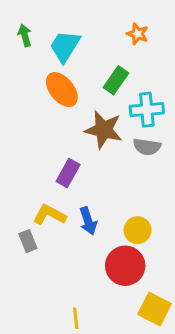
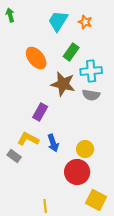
green arrow: (25, 35) -> (10, 15), moved
cyan trapezoid: (65, 46) -> (58, 21), moved
gray rectangle: (28, 241) -> (14, 156), turned -32

